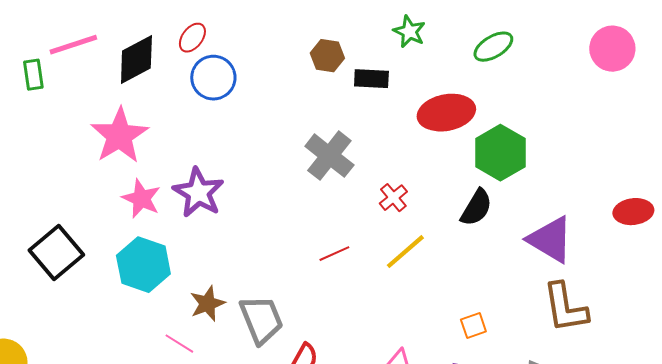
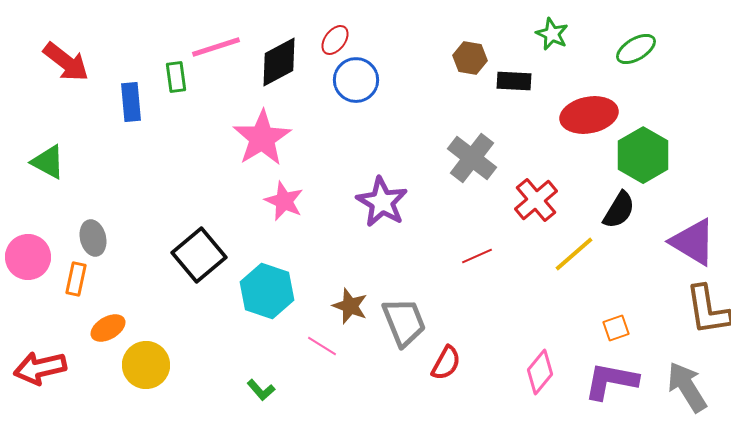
purple star: (198, 193) -> (382, 202), moved
red cross: (393, 198) -> (536, 200), size x1.5
yellow line: (405, 252) -> (574, 254), moved
cyan hexagon: (143, 265) -> (267, 291), moved
brown star: (207, 304) -> (350, 306), turned -30

